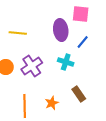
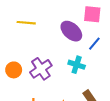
purple ellipse: (61, 30) -> (71, 31), turned -40
yellow line: (18, 33) -> (26, 23), moved

